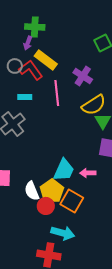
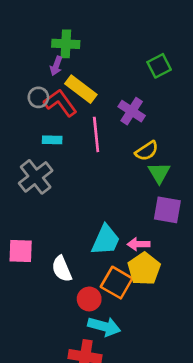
yellow semicircle: (94, 105) -> (147, 151), size x0.7
yellow pentagon: (52, 191) -> (144, 269), moved
red circle: (46, 206) -> (89, 299), moved

